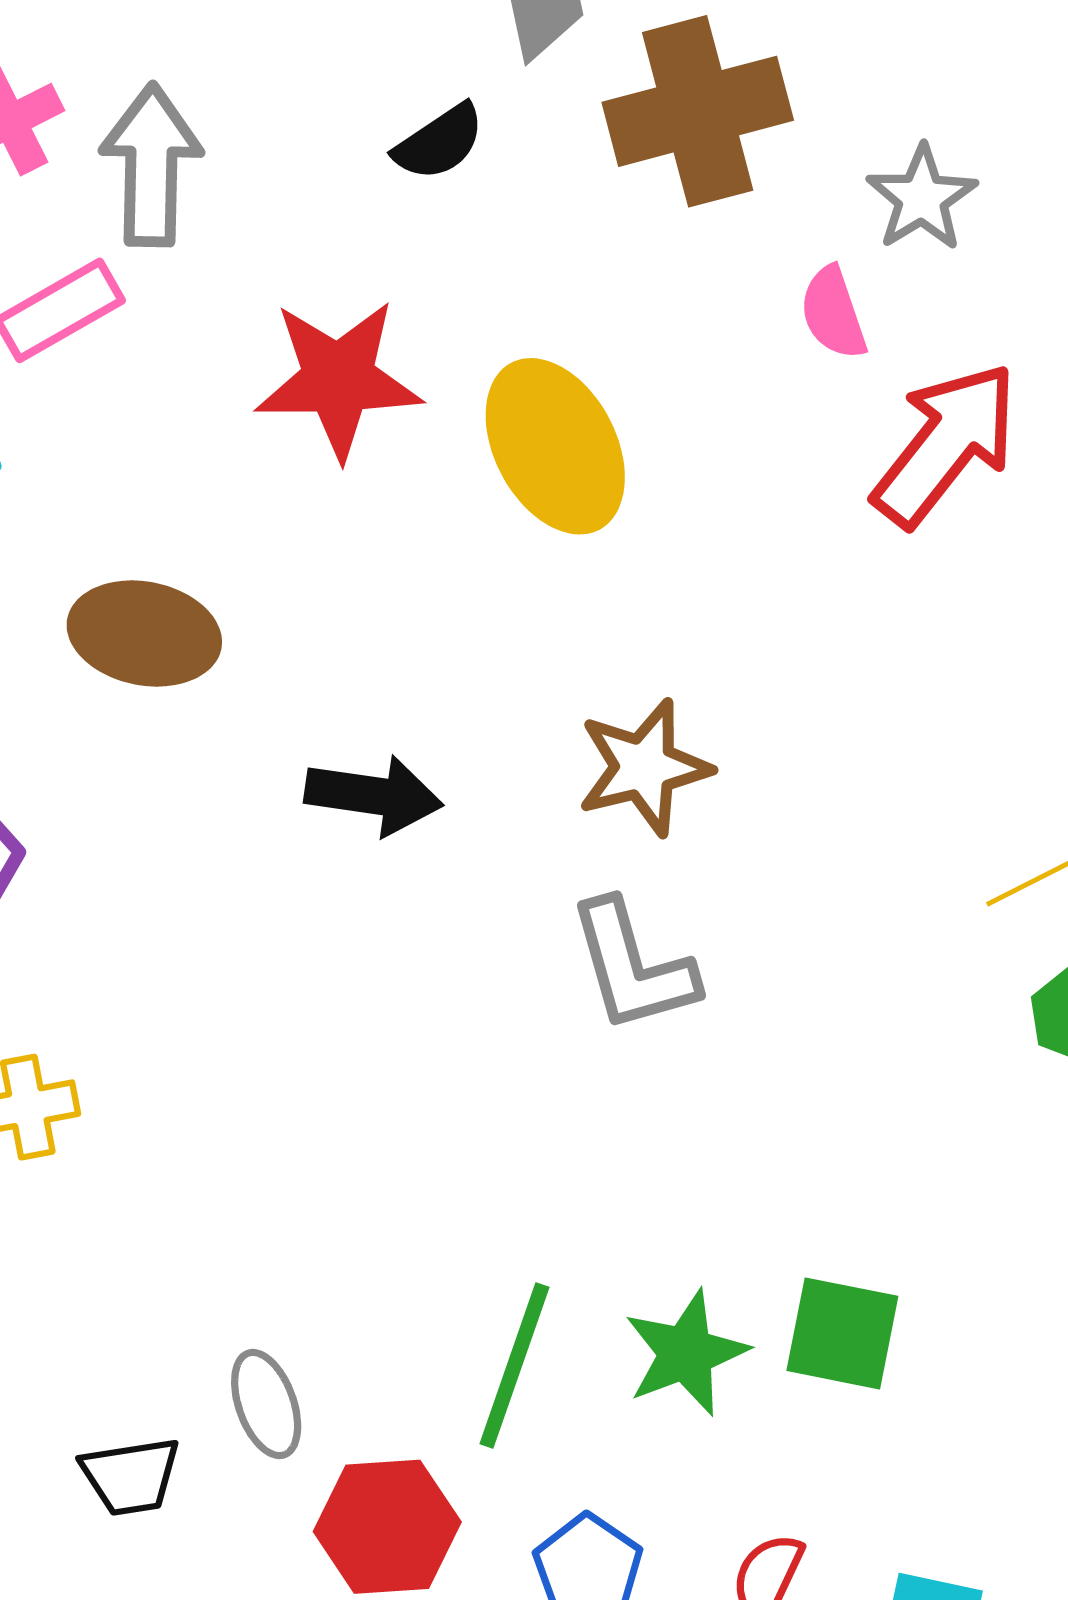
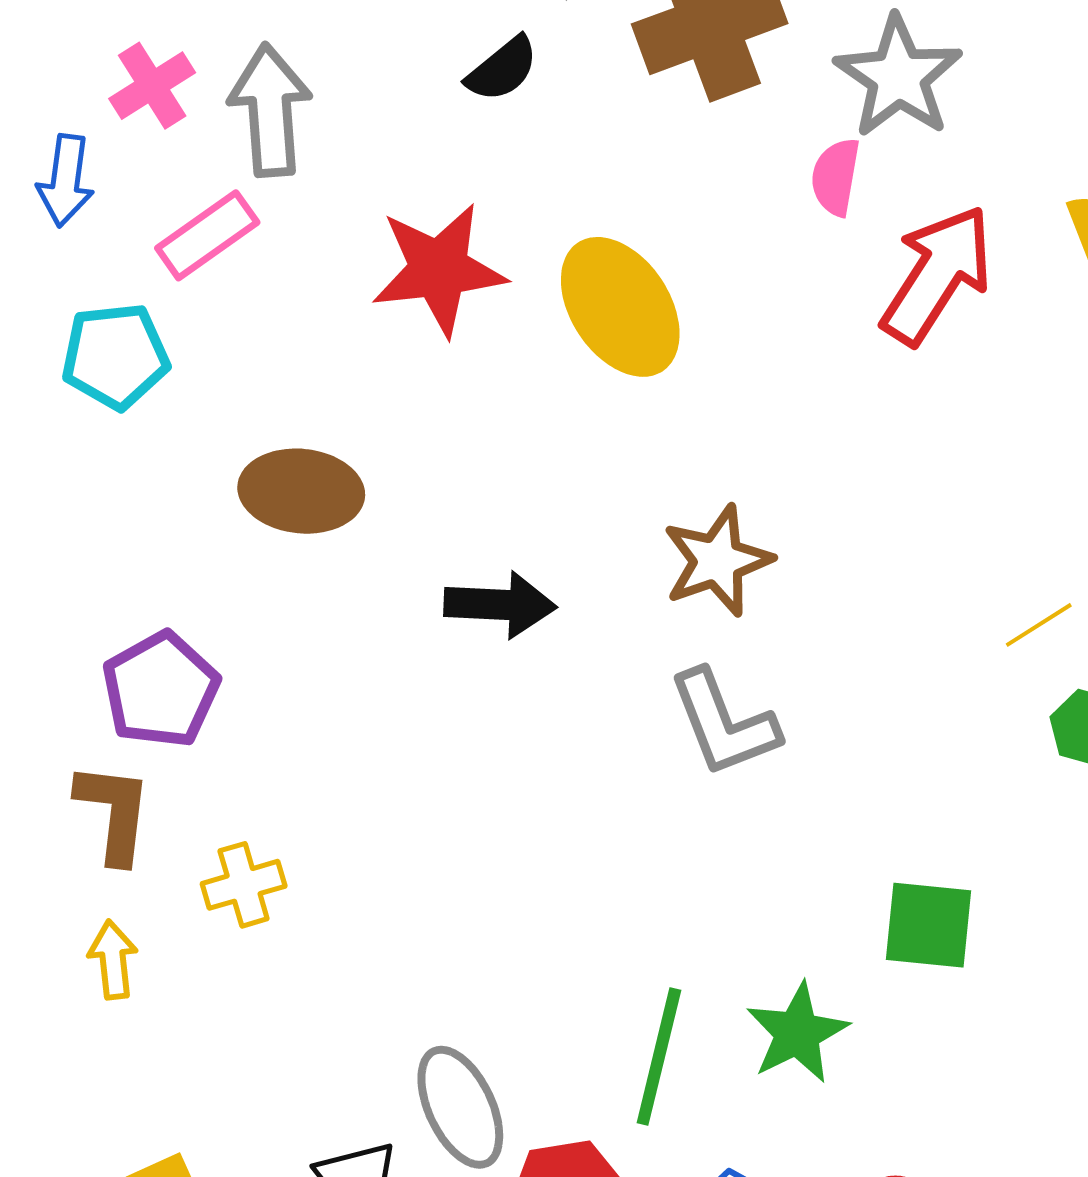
gray star: (922, 198) -> (898, 77), size x1.4
pink semicircle: (833, 313) -> (836, 177), turned 34
green square: (842, 1333) -> (928, 925), moved
gray ellipse: (266, 1404) -> (460, 1107), size x1.4

